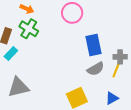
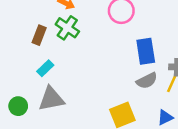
cyan rectangle: (11, 54) -> (45, 68), moved

